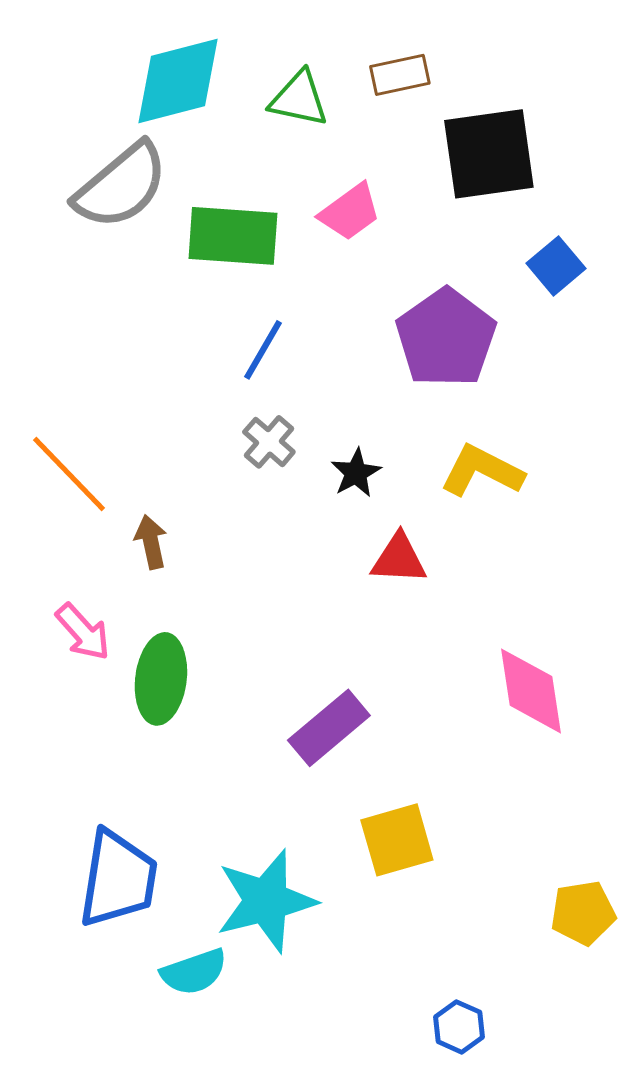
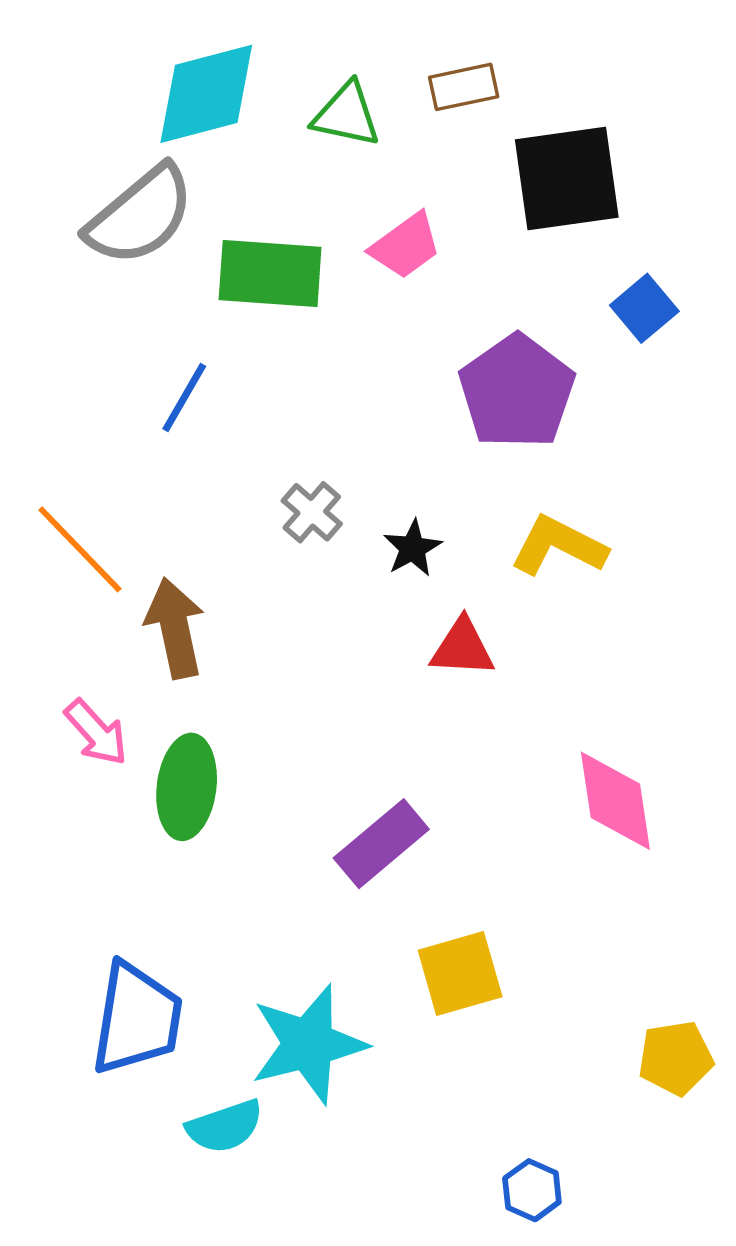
blue line: (263, 350) -> (184, 398), moved
brown arrow: (151, 542) -> (175, 628), size x1.6

